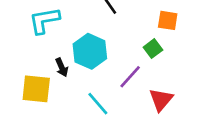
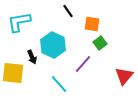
orange square: (168, 20) -> (92, 24), moved
red triangle: (161, 100) -> (124, 76), moved

